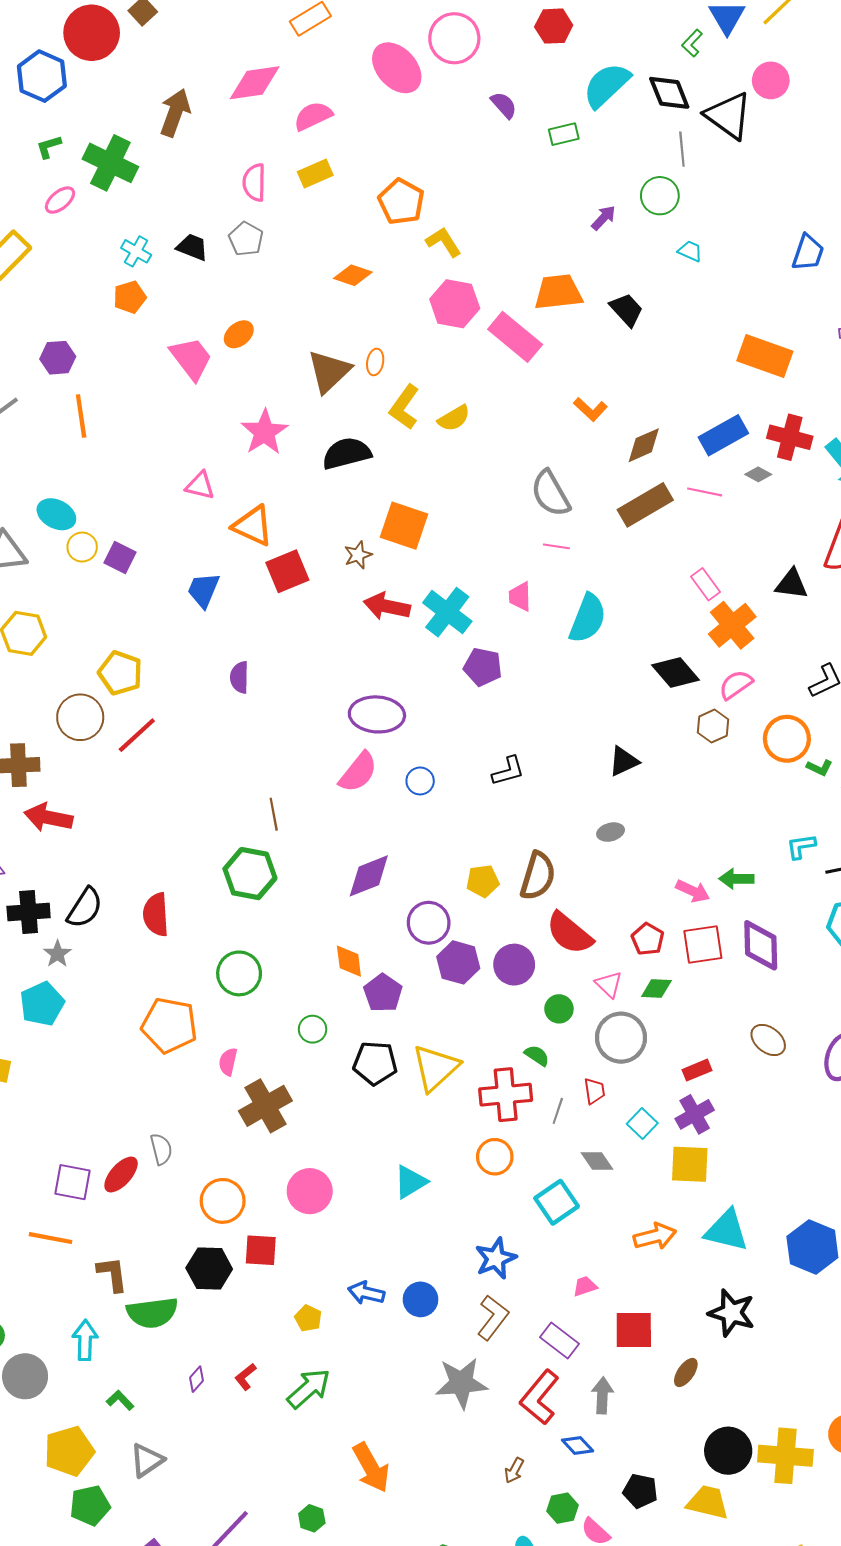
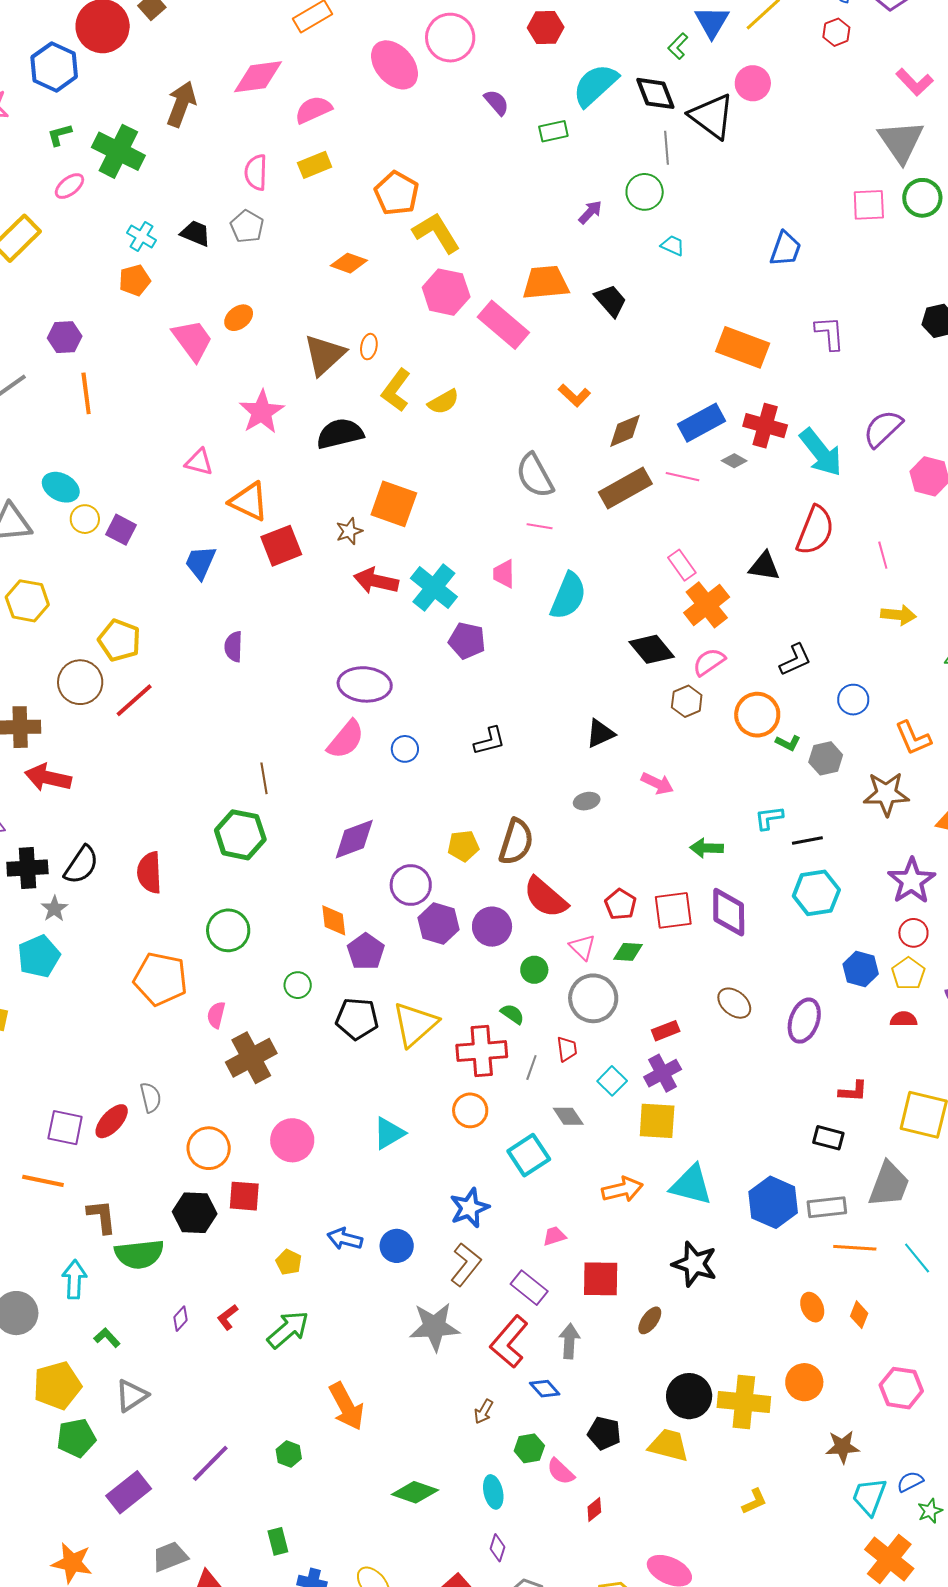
yellow L-shape: (444, 242) -> (436, 233), size x1.4
pink arrow: (693, 891) -> (657, 783), moved

